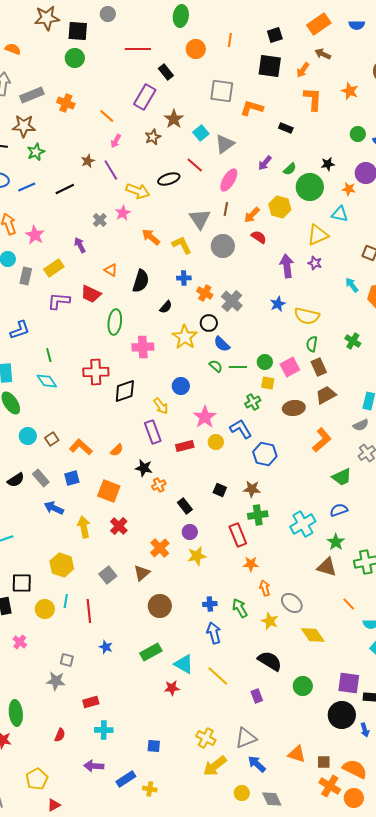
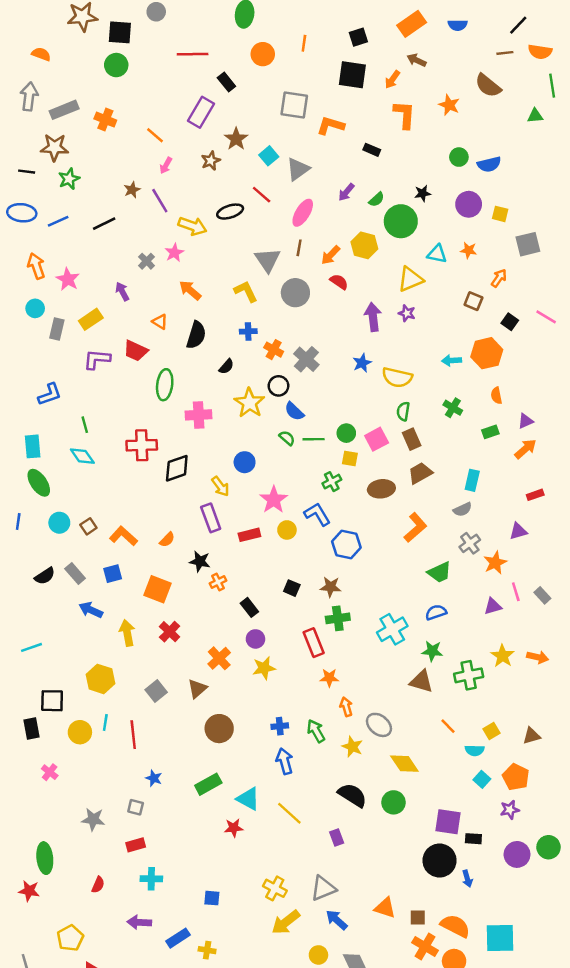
orange star: (349, 189) -> (469, 250), moved
orange arrow: (151, 237) -> (190, 290), moved
cyan arrow: (352, 285) -> (452, 360), moved, turned -56
green star: (336, 542) -> (432, 651), turned -30
gray square: (67, 660) -> (136, 807), moved
green circle: (303, 686) -> (394, 802), moved

